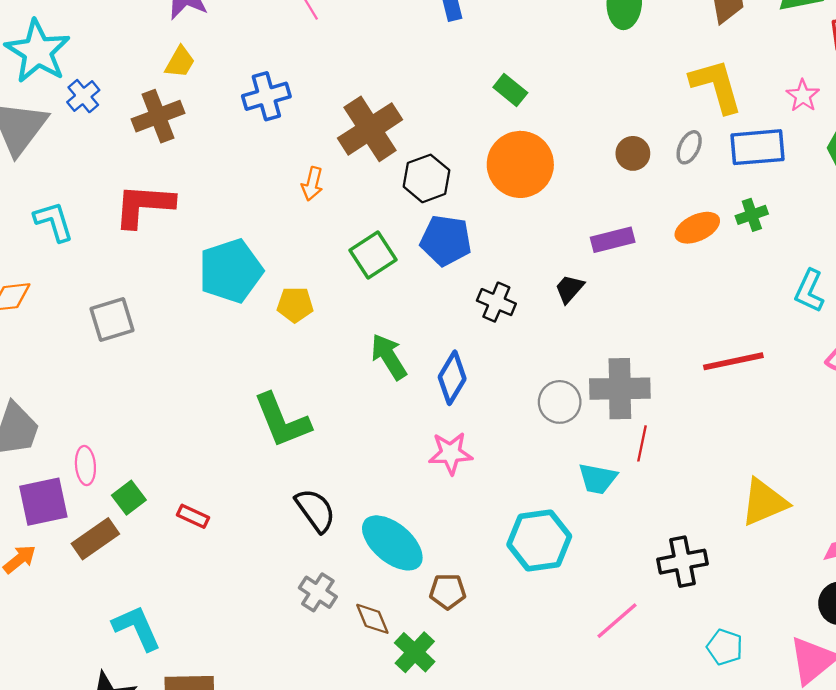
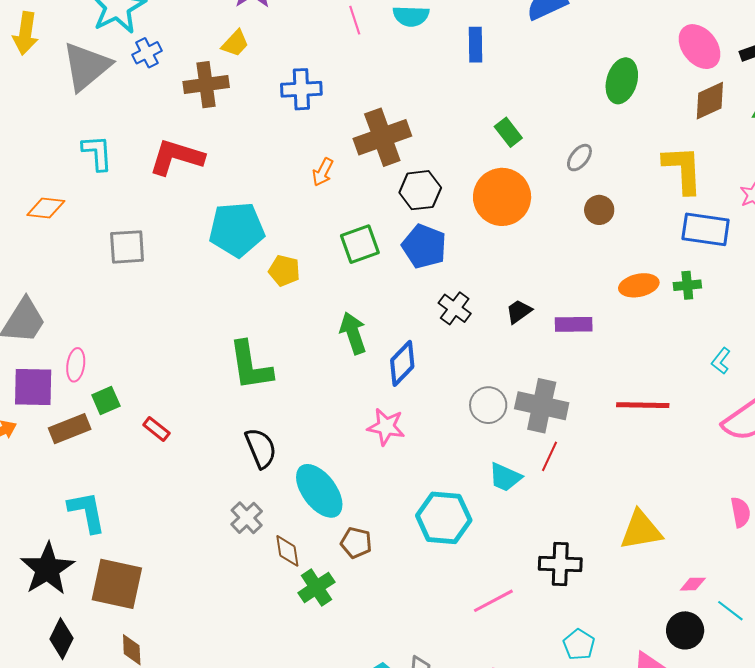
gray ellipse: (689, 147) -> (579, 158), moved
purple rectangle: (613, 240) -> (574, 324), moved
cyan L-shape: (809, 291) -> (721, 361), size x0.7

